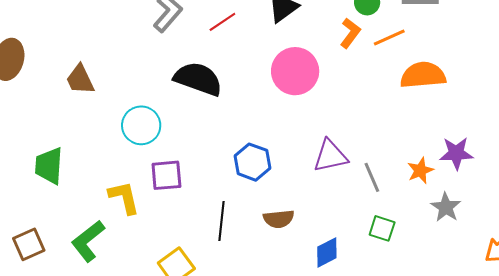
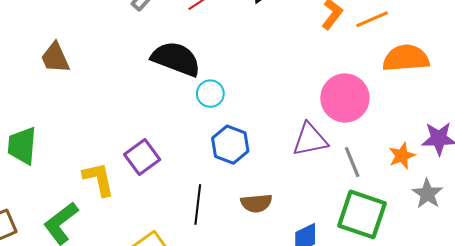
pink circle: (295, 71) -> (345, 98), moved
cyan circle: (141, 125) -> (210, 94), moved, size x0.7
purple square: (166, 175) -> (142, 157), turned -32
green square: (382, 228) -> (362, 214), size x1.8

